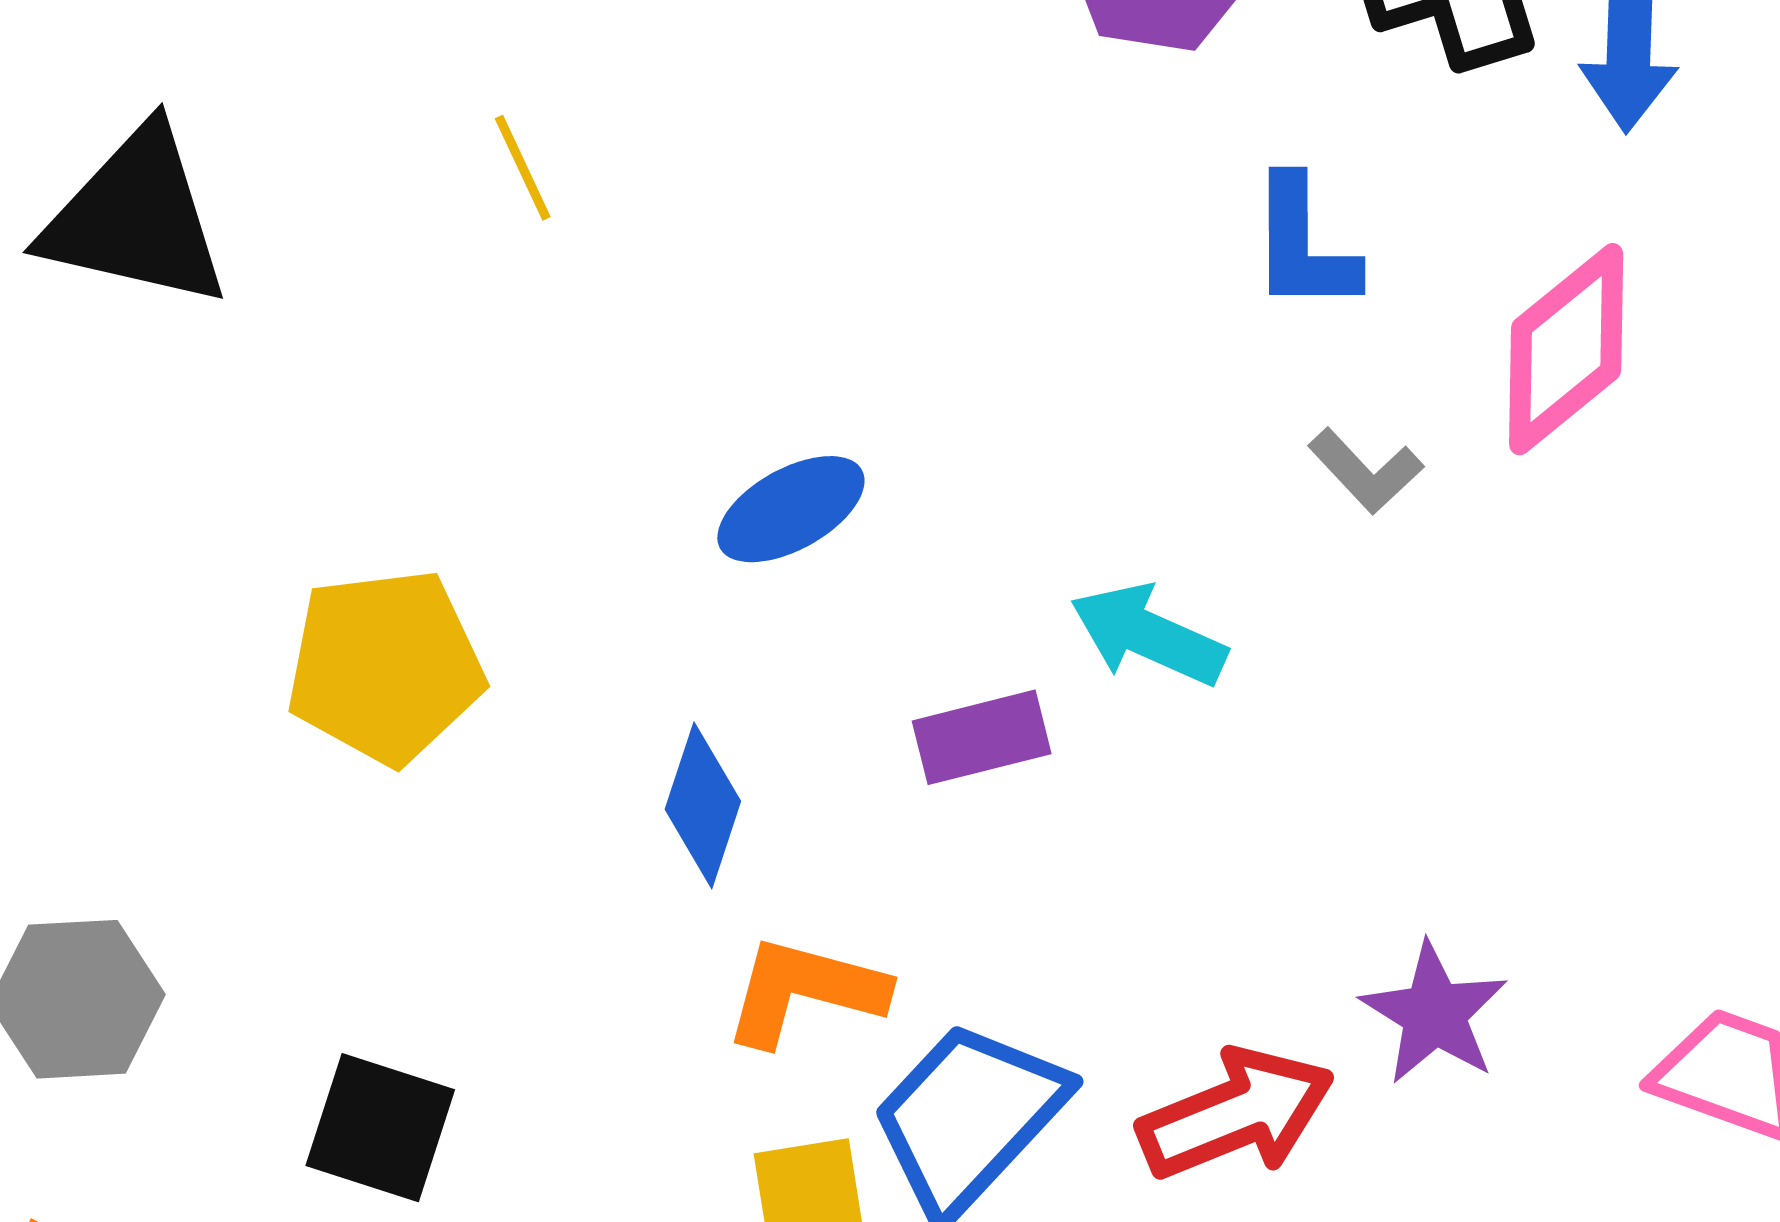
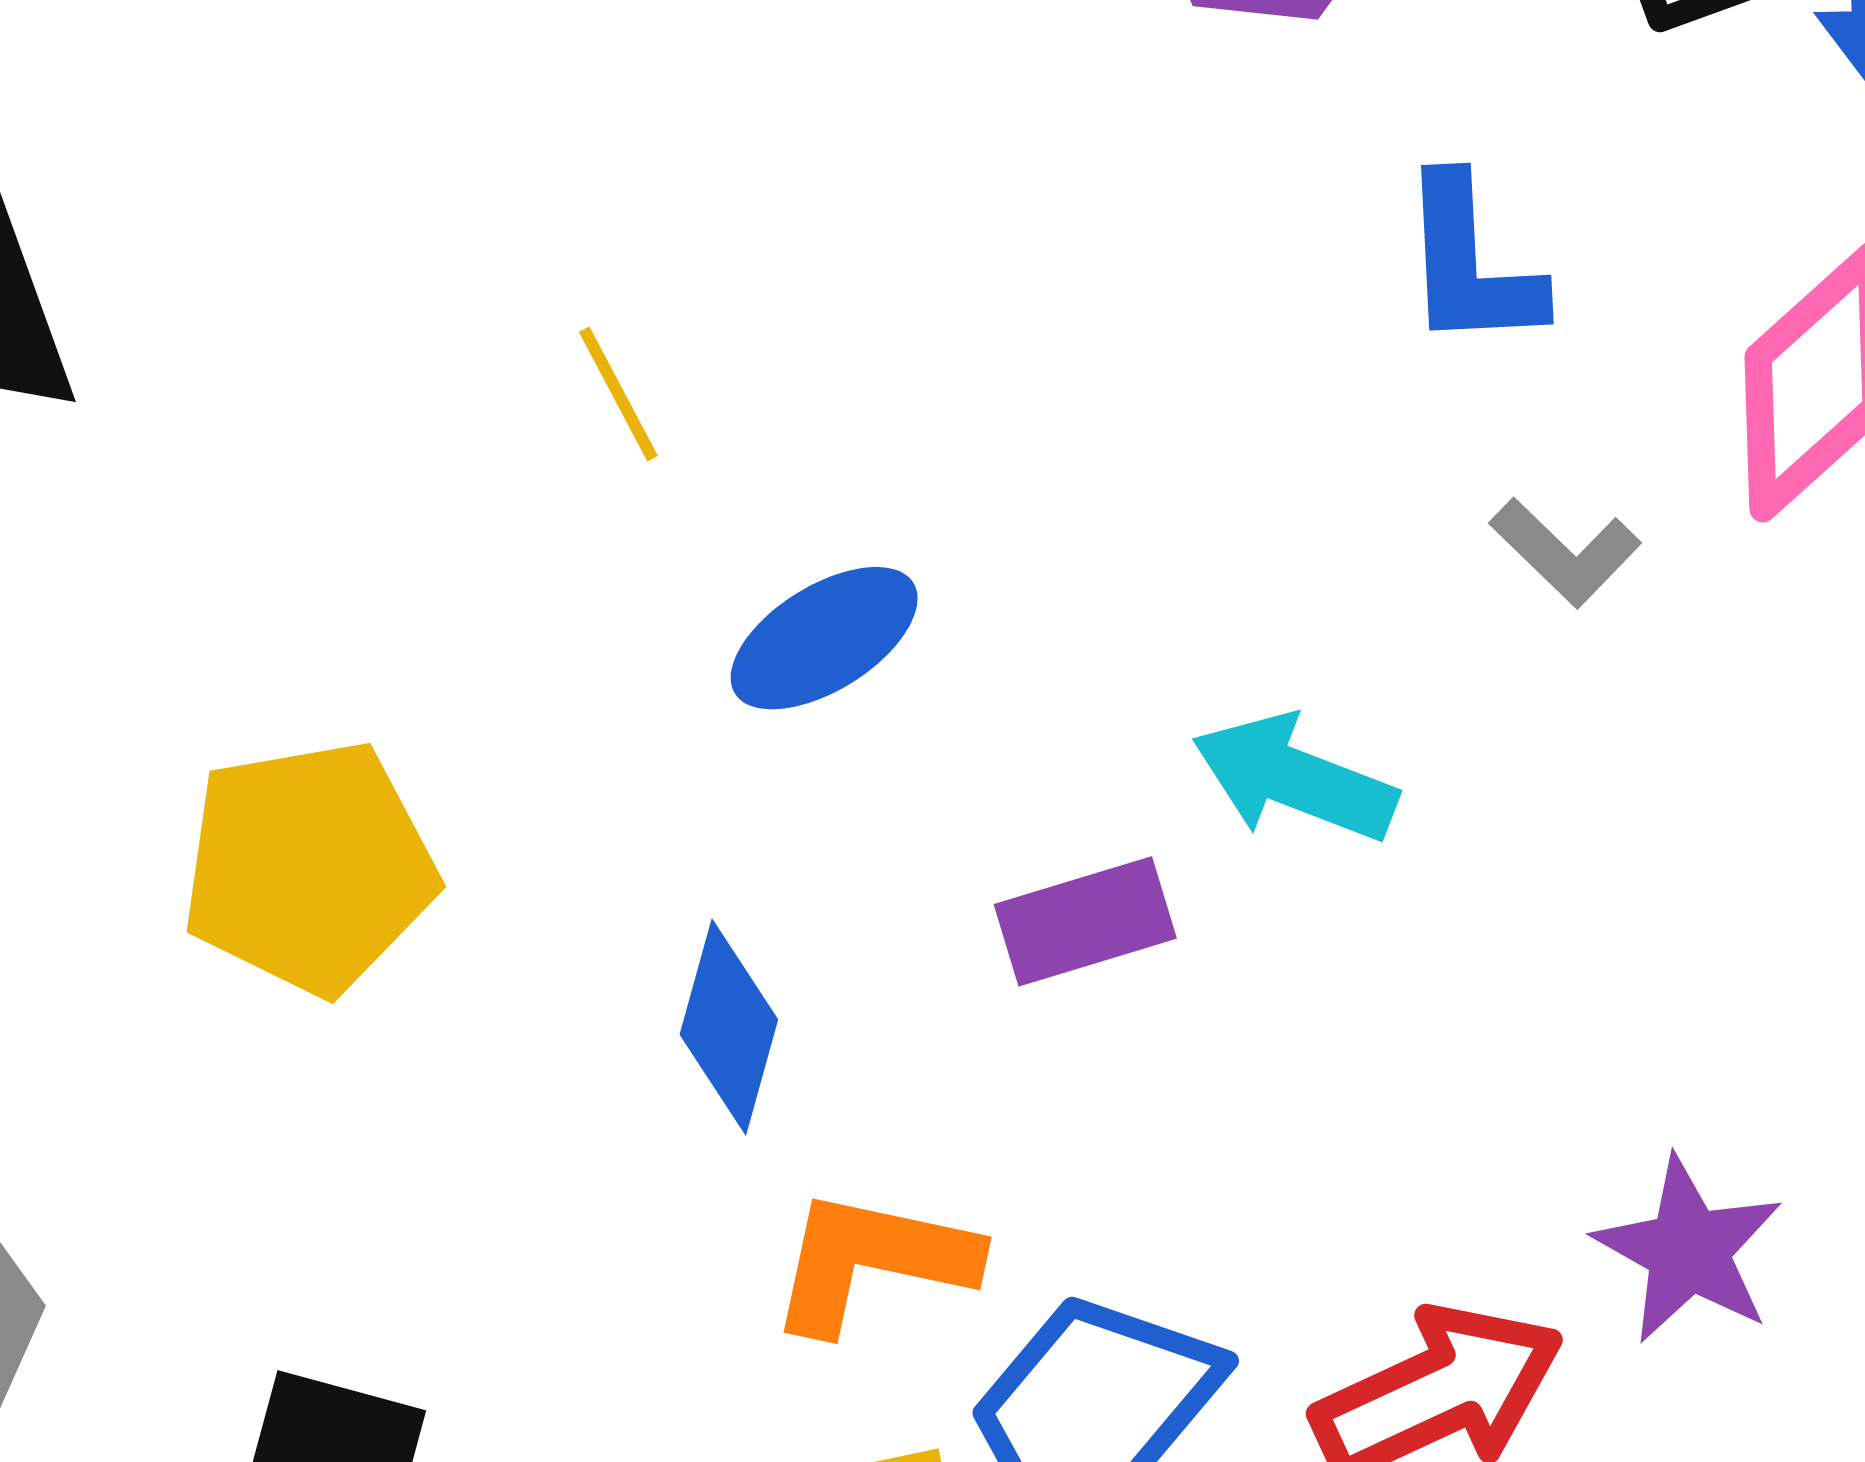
yellow line: (523, 168) -> (618, 394), moved

